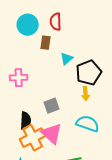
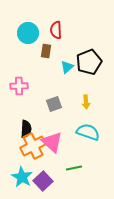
black pentagon: (89, 73) -> (89, 62), moved
gray square: (52, 106) -> (54, 104), moved

